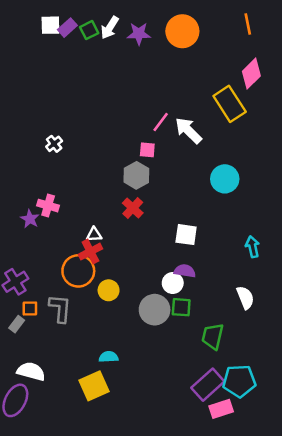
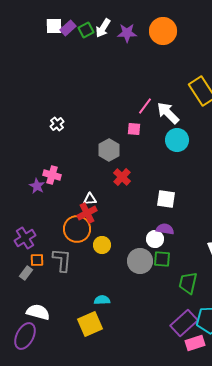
gray hexagon: (136, 175) -> (109, 150), moved
cyan circle: (225, 179) -> (177, 140), moved

